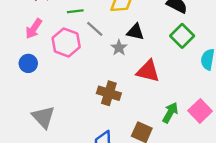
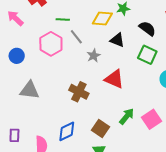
pink arrow: (34, 29) -> (15, 18), moved, turned 90
black triangle: (135, 32) -> (117, 40), moved
green square: (182, 36) -> (147, 55), turned -30
gray triangle: (43, 117) -> (30, 90), moved, turned -50

